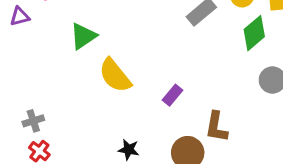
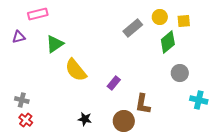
purple triangle: (20, 16) -> (19, 37), moved
gray cross: (33, 121) -> (22, 100), turned 32

